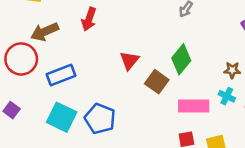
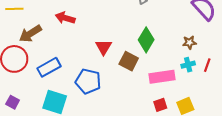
red arrow: (89, 19) -> (65, 18), turned 96
cyan cross: (227, 96) -> (188, 65), turned -32
blue pentagon: (100, 119) -> (88, 81), moved

